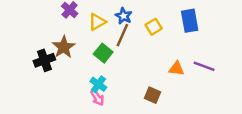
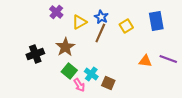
brown star: (64, 47) -> (65, 47), moved
green square: (103, 53) -> (69, 71), moved
cyan cross: (98, 84) -> (91, 74), moved
brown square: (152, 95) -> (108, 83), moved

